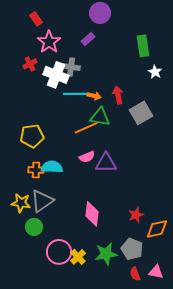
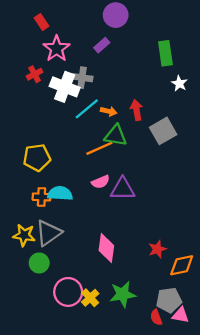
cyan line: (75, 94) -> (87, 109), turned -40
gray pentagon: (132, 249) -> (169, 300), moved, turned -30

